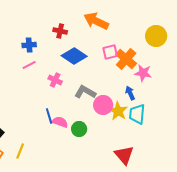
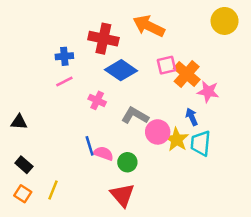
red cross: (60, 31) -> (103, 39), size x1.6
yellow circle: (156, 36) -> (225, 21), moved
red triangle: (124, 155) -> (122, 195), moved

